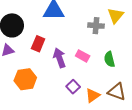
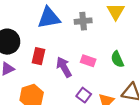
gray cross: (96, 26) -> (83, 21), moved

